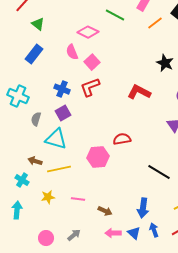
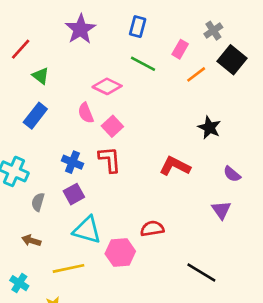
red L-shape: (90, 87) -> (110, 159), turned 105
cyan triangle: (56, 139) -> (87, 230), moved
brown arrow: (35, 161) -> (31, 241), moved

